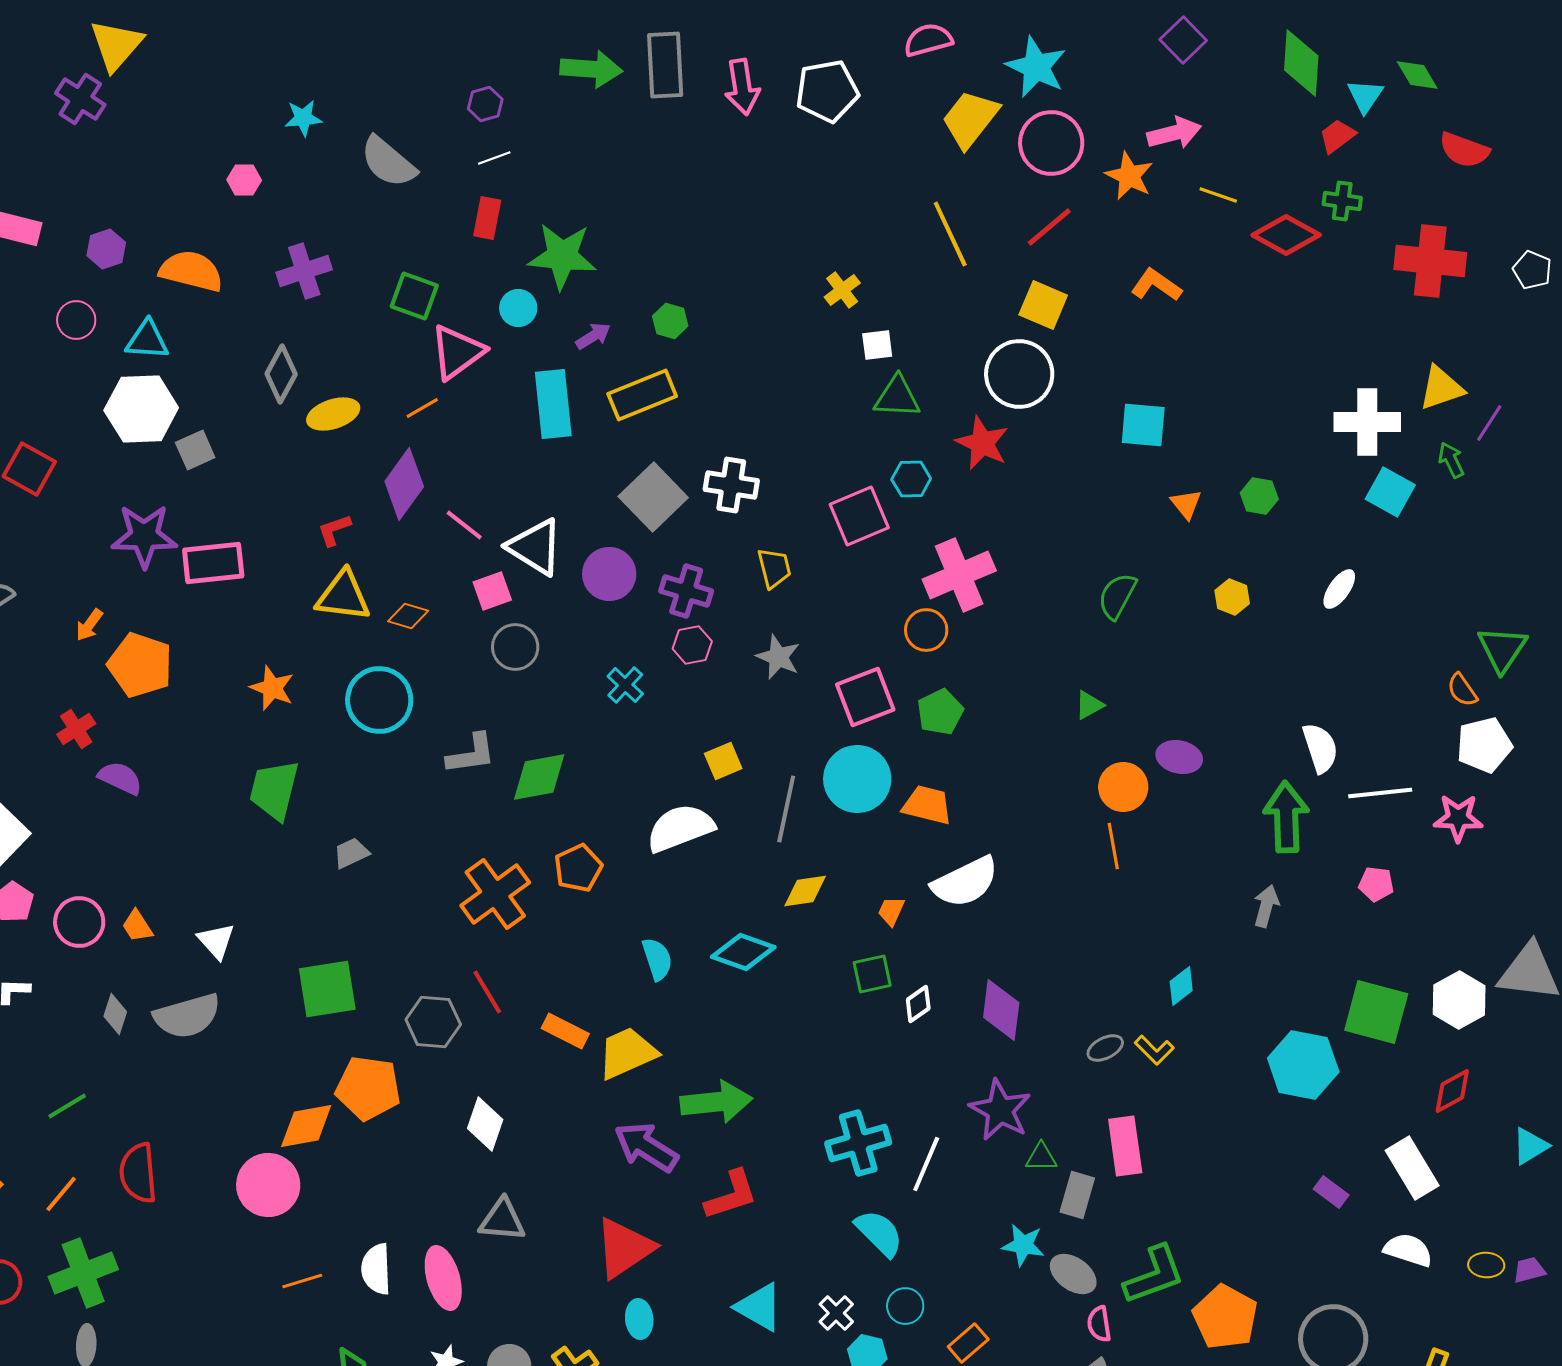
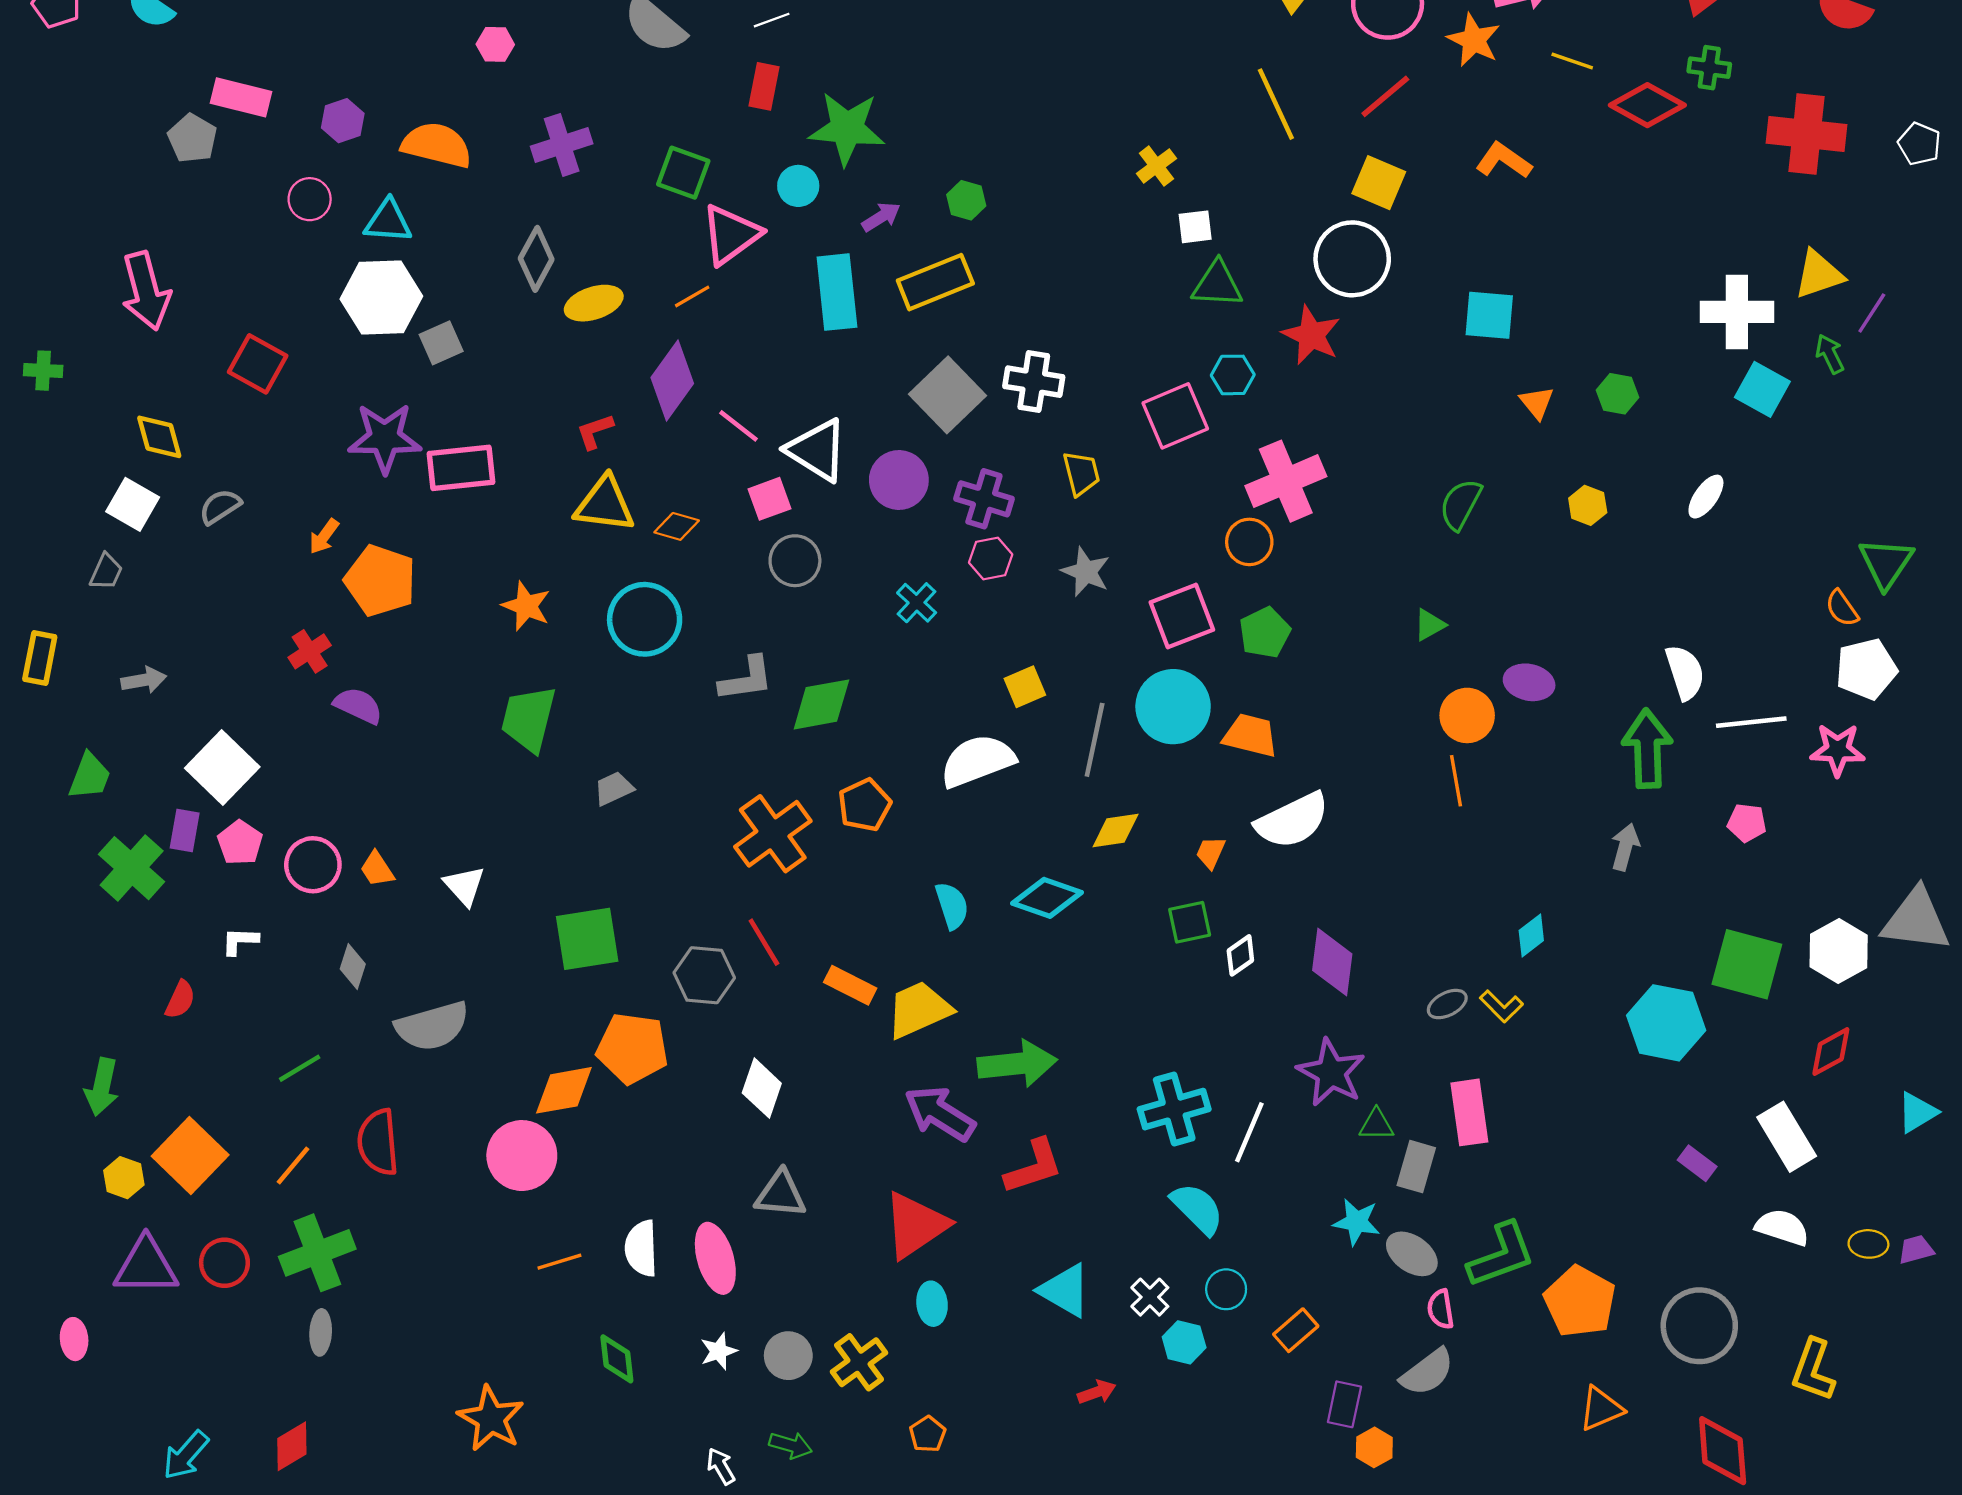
gray semicircle: (187, 1016) -> (432, 1026), moved

